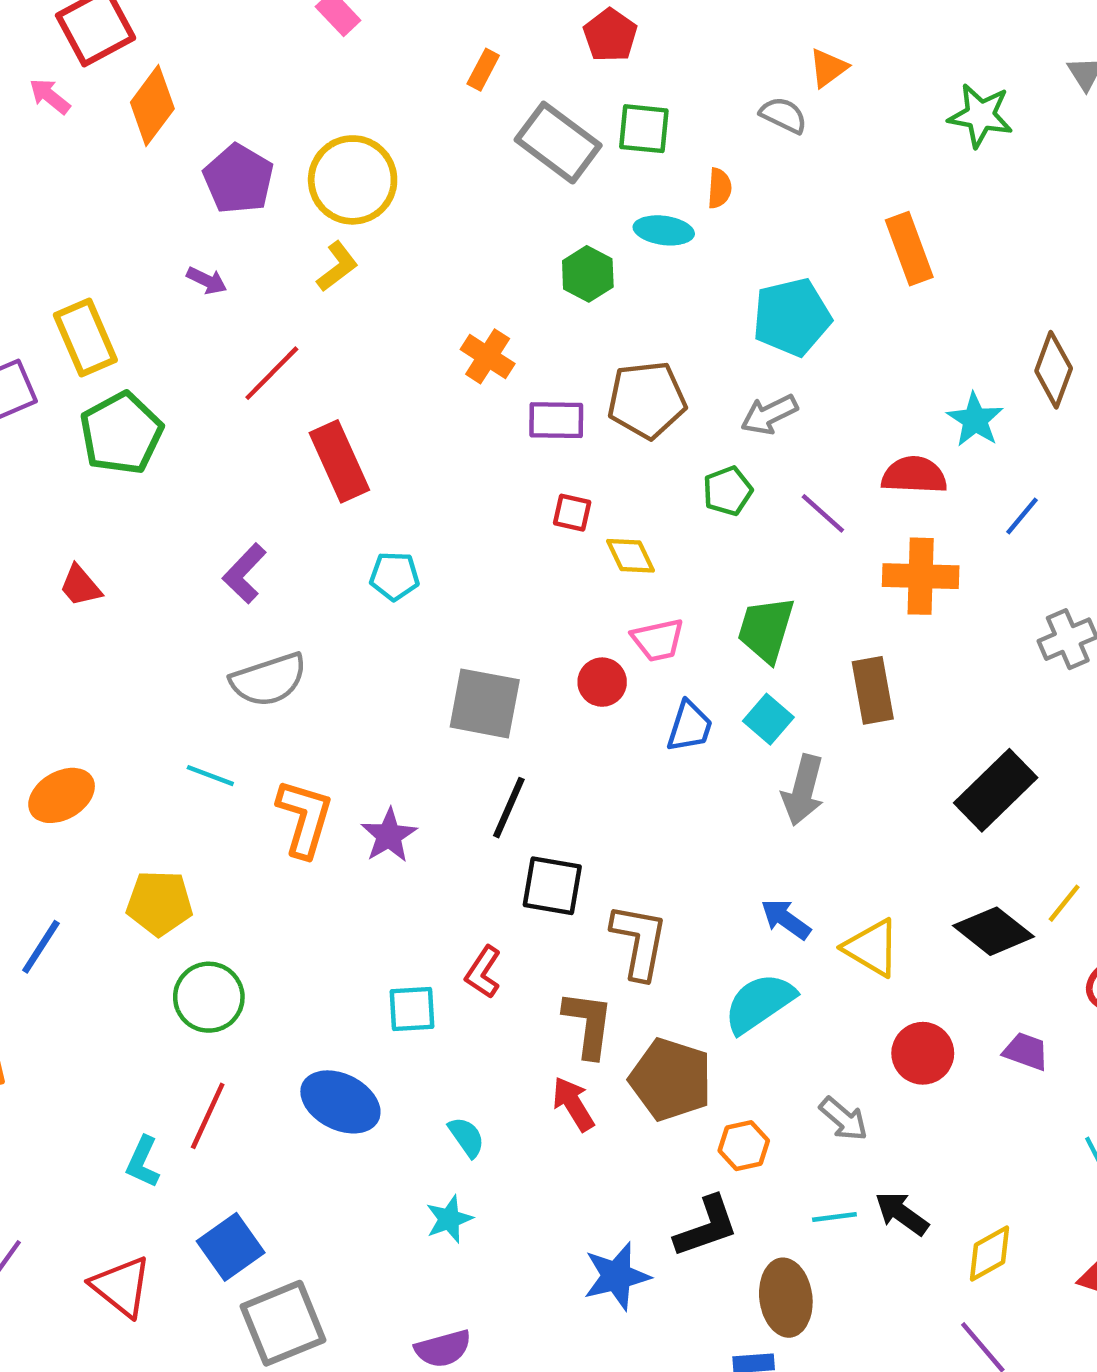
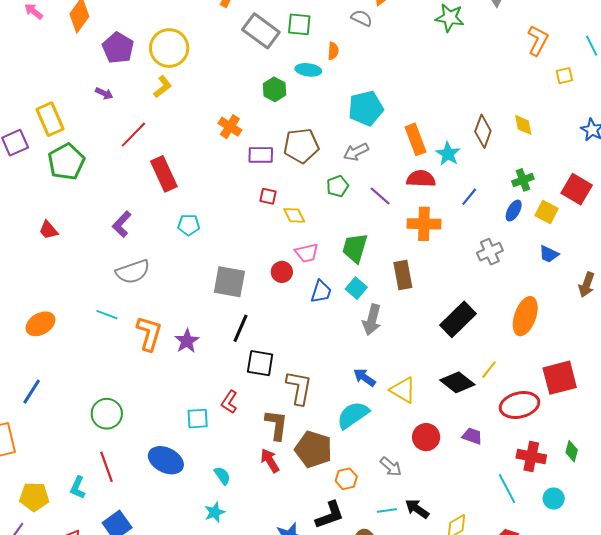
orange rectangle: (909, 249) -> (416, 139), moved
yellow pentagon: (159, 903) -> (34, 497), moved
red line: (208, 1116) -> (107, 467), turned -44

